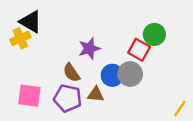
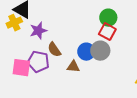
green circle: (154, 34) -> (108, 18), moved
purple star: (89, 48) -> (38, 31), moved
purple pentagon: (68, 98) -> (38, 62), moved

